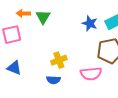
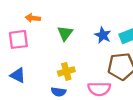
green triangle: (43, 17) -> (65, 33), moved

